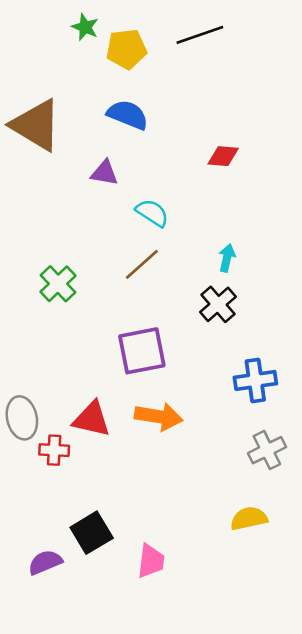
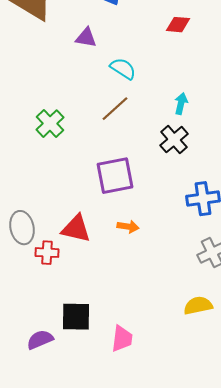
orange arrow: (159, 417) -> (128, 227), size x0.6
black square: (92, 533) -> (76, 317), turned 32

